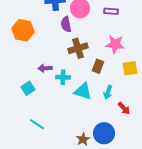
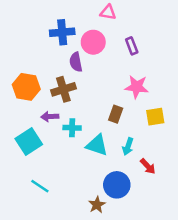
purple rectangle: (111, 11) -> (132, 46), turned 64
orange hexagon: (23, 30) -> (26, 87), moved
brown cross: (78, 48) -> (63, 89), moved
cyan square: (28, 88) -> (29, 141), size x1.5
blue circle: (104, 133) -> (117, 185), moved

